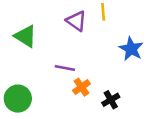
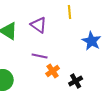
purple triangle: (76, 21) -> (39, 25), moved

